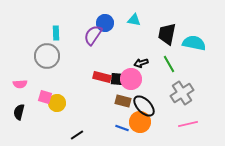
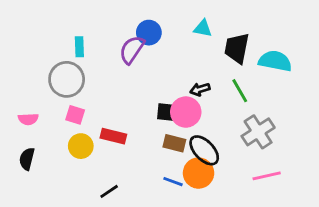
cyan triangle: (134, 20) -> (203, 28), moved
red rectangle: (102, 77) -> (113, 136), moved
pink square: (45, 97) -> (75, 115), moved

